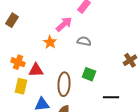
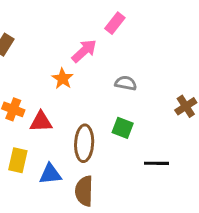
gray semicircle: (84, 41) -> (126, 83), moved
yellow rectangle: (21, 86) -> (18, 160), moved

